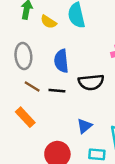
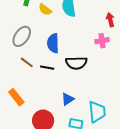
gray ellipse: (23, 56) -> (22, 36), turned 35
orange rectangle: (25, 117) -> (16, 97), moved

